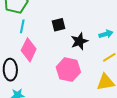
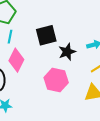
black square: (58, 25) -> (46, 35), size x1.5

